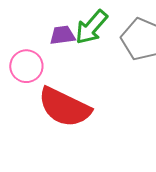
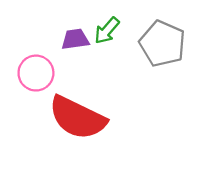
green arrow: (91, 27) -> (107, 31), size x0.7

